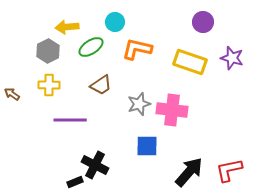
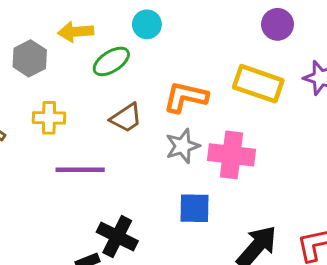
orange L-shape: (137, 49) -> (186, 97), moved
gray hexagon: (48, 51) -> (30, 58), moved

